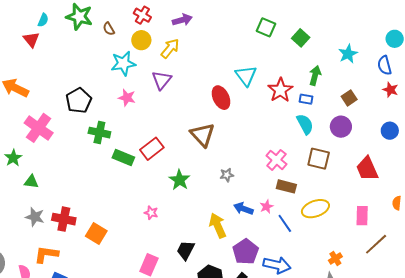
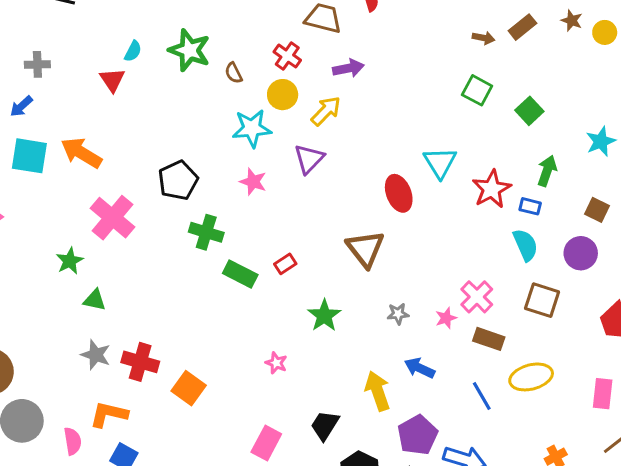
brown square: (349, 98) -> (597, 210), turned -35
red rectangle: (152, 149) -> (285, 264), size x0.6
pink star: (266, 207) -> (446, 318), moved

